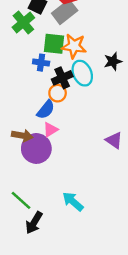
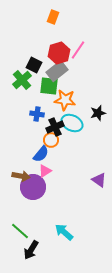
green square: (54, 44) -> (49, 86), moved
cyan ellipse: (82, 73) -> (72, 123), turned -40

